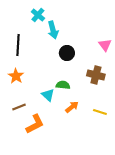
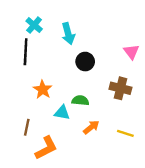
cyan cross: (38, 15) -> (34, 25), moved
orange star: (16, 76) -> (43, 89), moved
cyan triangle: (48, 95) -> (62, 113), turned -32
brown line: (19, 107) -> (27, 127), turned -56

